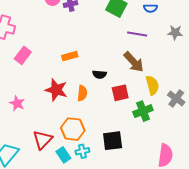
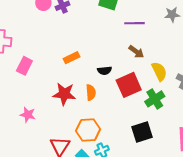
brown arrow: (134, 62) -> (136, 52), size x0.7
red square: (120, 93) -> (129, 85), size x1.4
black square: (113, 141) -> (142, 132), moved

